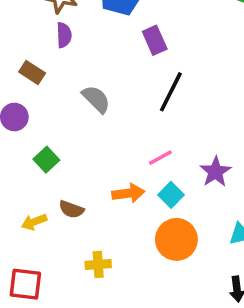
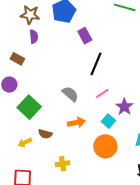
gray semicircle: (96, 99) -> (70, 94), moved
pink line: (160, 158) -> (102, 93), moved
green square: (46, 160) -> (29, 107), size x1.6
cyan square: (171, 195) -> (108, 121), moved

